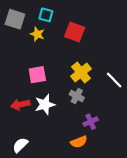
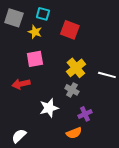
pink square: (37, 75) -> (35, 59), moved
white line: (114, 80) -> (107, 75), turned -30
red arrow: (20, 105) -> (21, 84), moved
white star: (45, 105) -> (49, 108), moved

